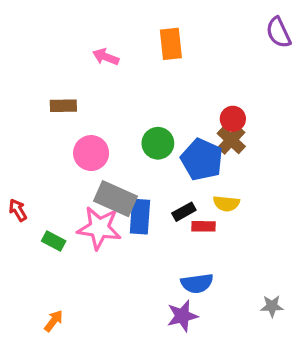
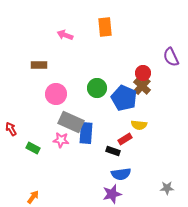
purple semicircle: (278, 32) -> (171, 57), moved
black rectangle: (184, 212) -> (113, 151), moved, turned 48
red rectangle: (204, 226) -> (125, 139), turned -32
pink star: (99, 228) -> (61, 140), size x0.6

